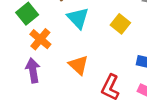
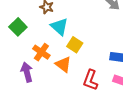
yellow square: (120, 24) -> (75, 45), moved
orange cross: (40, 39) -> (41, 52), moved

